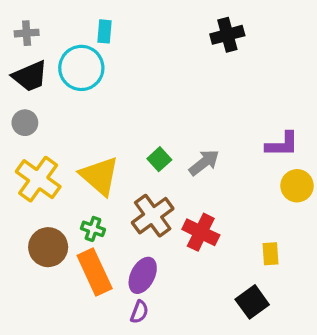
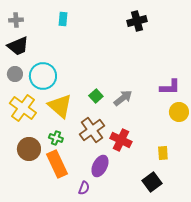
cyan circle: (81, 68) -> (43, 76), moved
purple ellipse: (143, 275) -> (100, 166), moved

